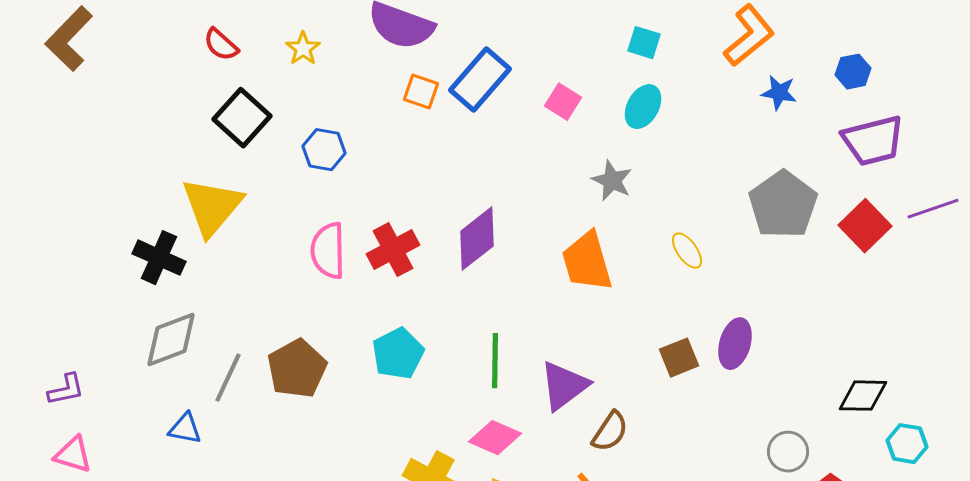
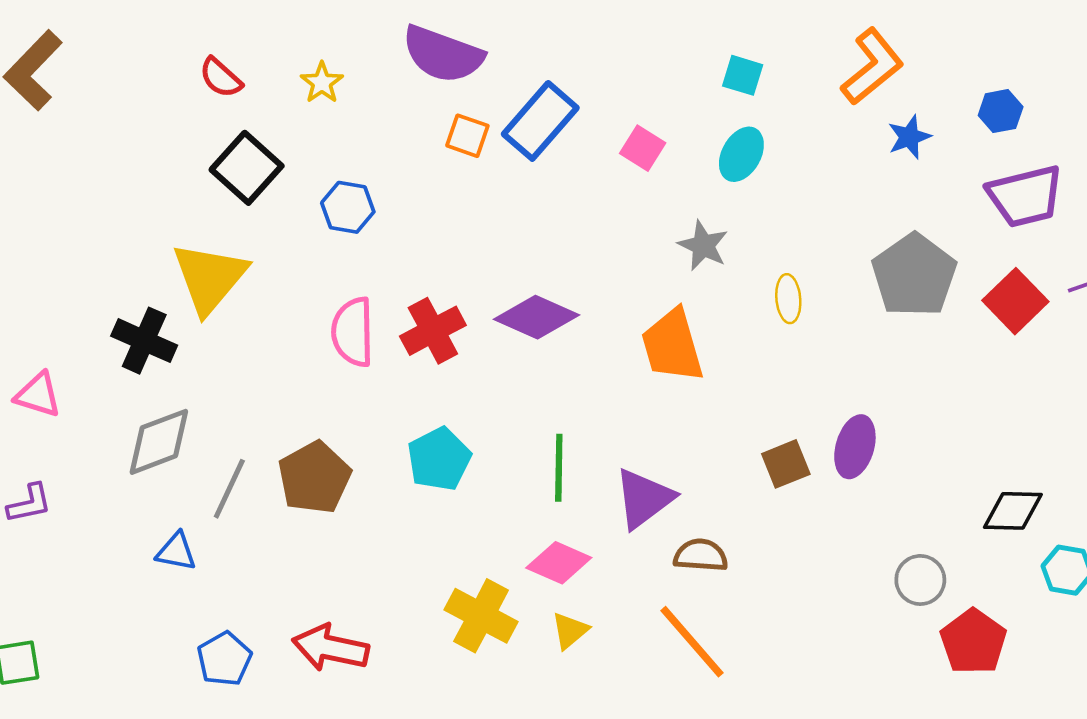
blue star: (779, 93) -> (909, 137), turned -30
purple diamond: (477, 239) -> (537, 317), turned 62
yellow ellipse: (687, 251) -> (788, 299), moved, turned 30
brown semicircle: (610, 432) -> (701, 555), turned -120
pink triangle: (73, 455) -> (38, 395), moved

